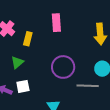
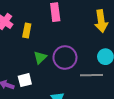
green triangle: (17, 62) -> (40, 58), moved

